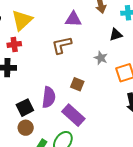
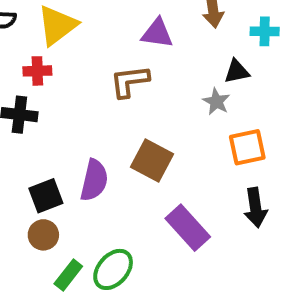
gray star: (101, 58) -> (216, 102), moved
brown square: (77, 84) -> (152, 161), size x1.5
purple rectangle: (73, 115) -> (188, 228), moved

